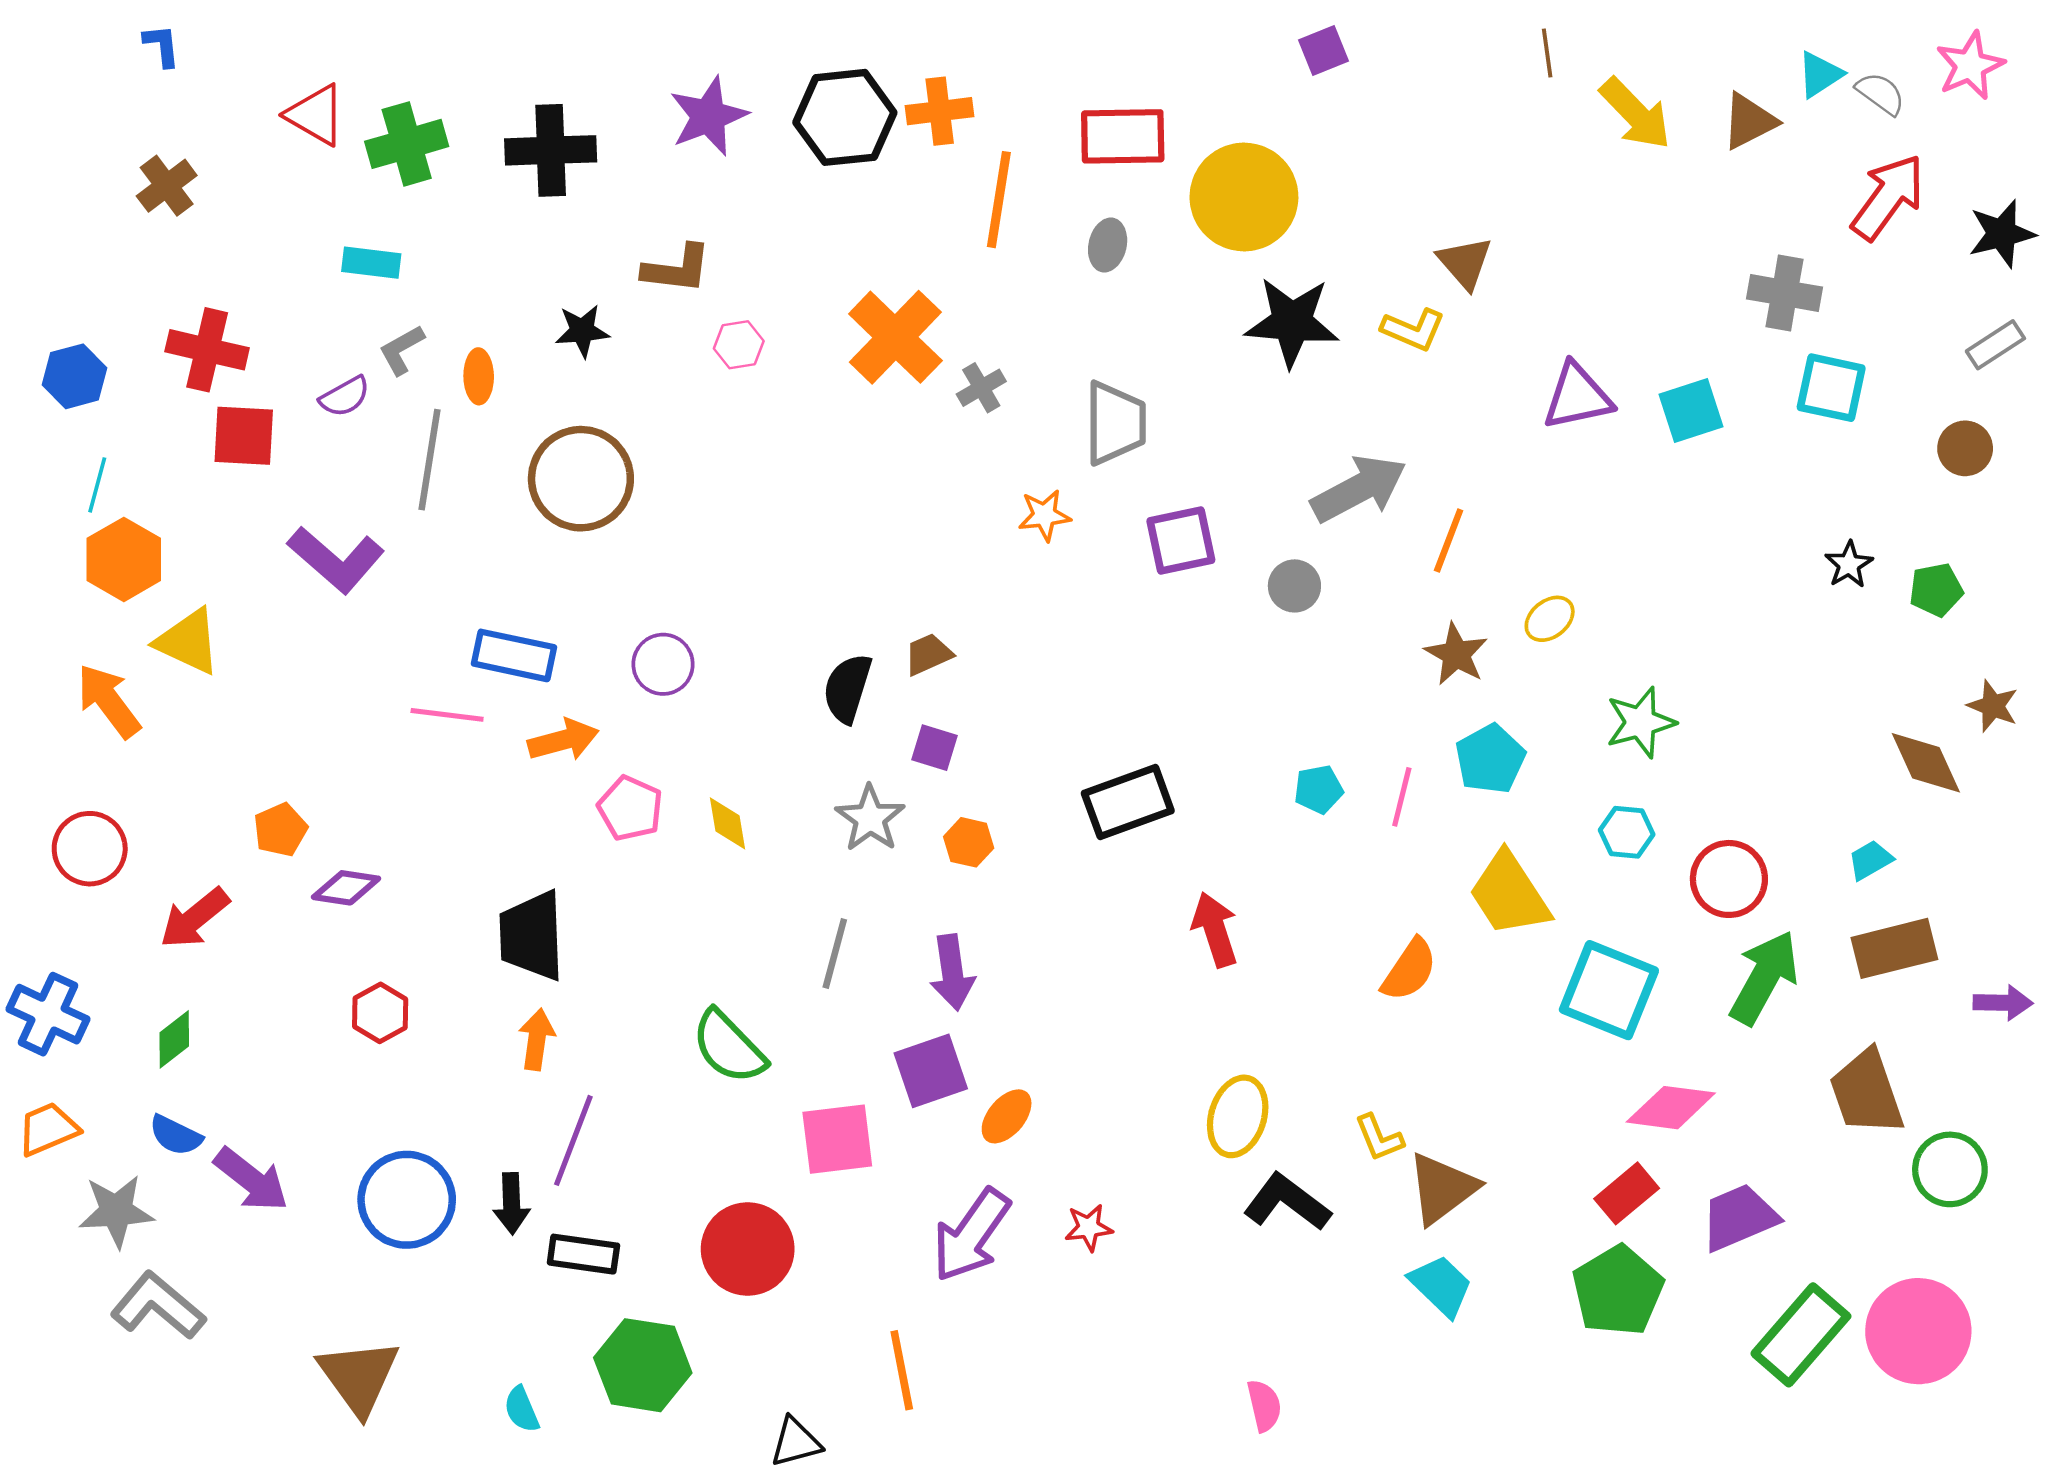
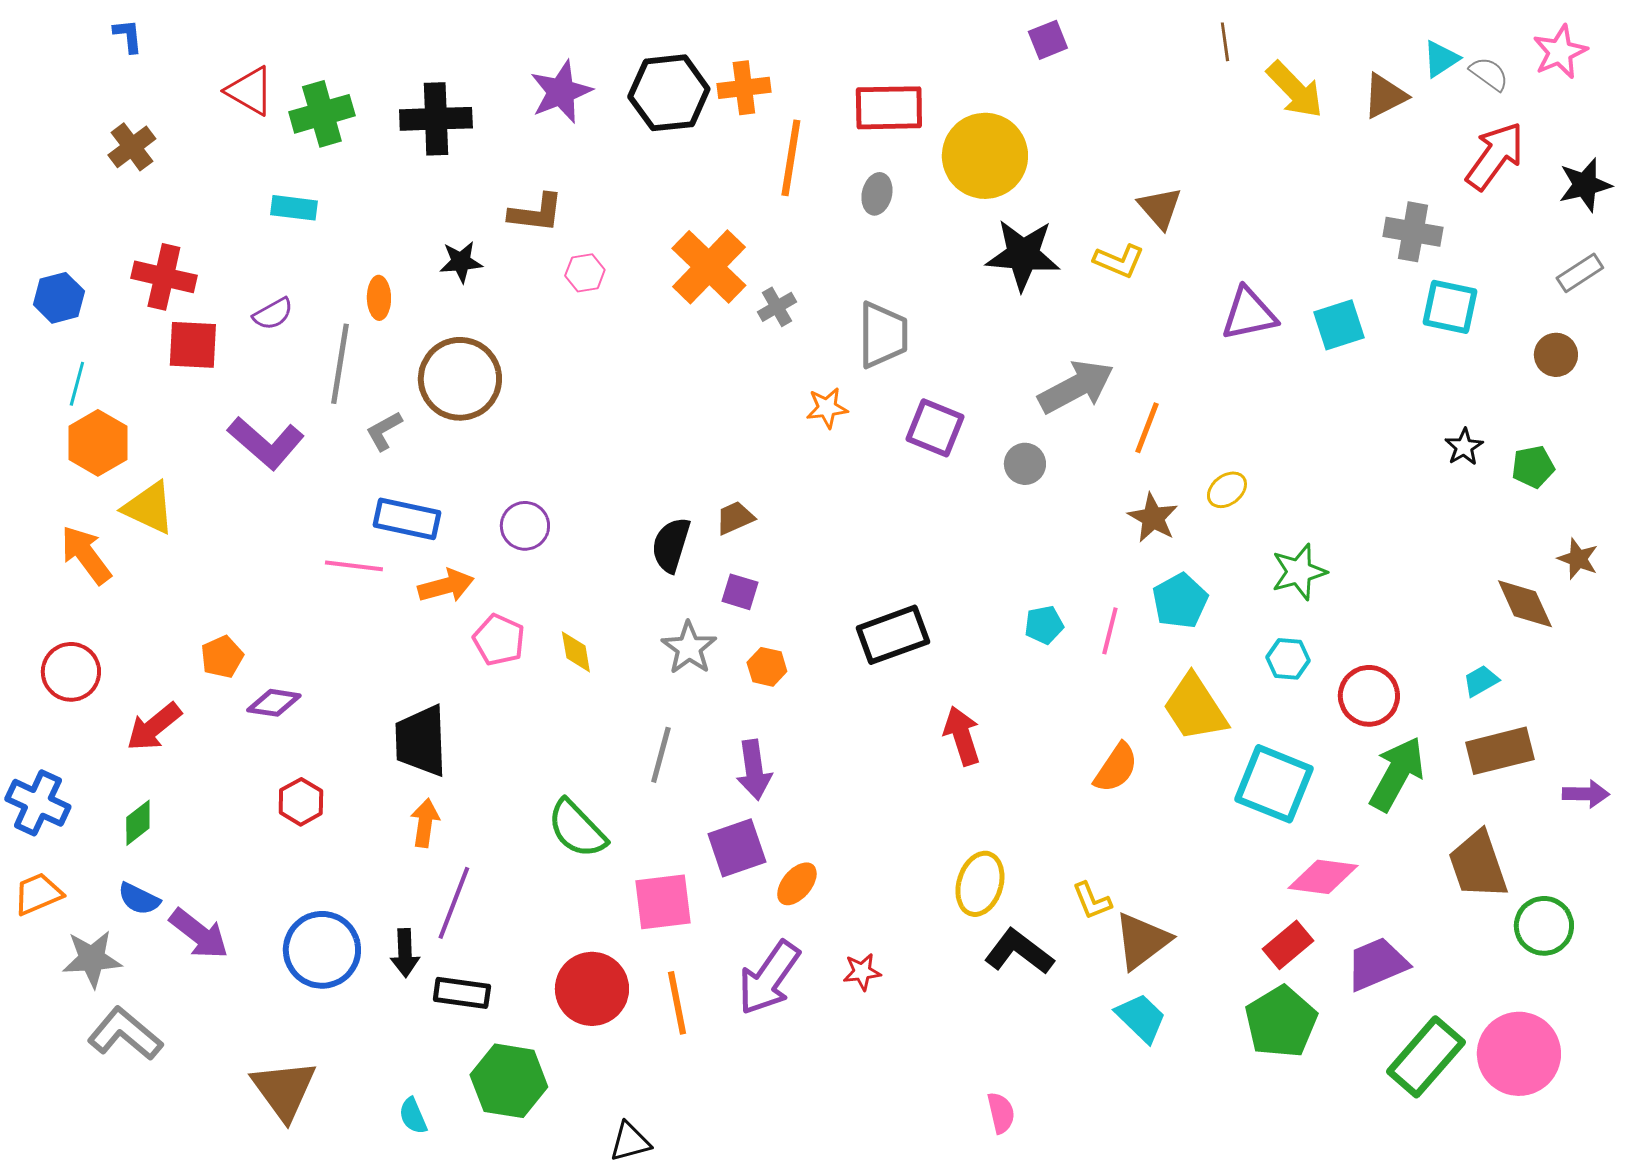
gray L-shape: (402, 350) -> (384, 431), moved
purple square: (1181, 541) -> (935, 428), turned 34
orange line: (902, 1370) -> (677, 1003), moved

